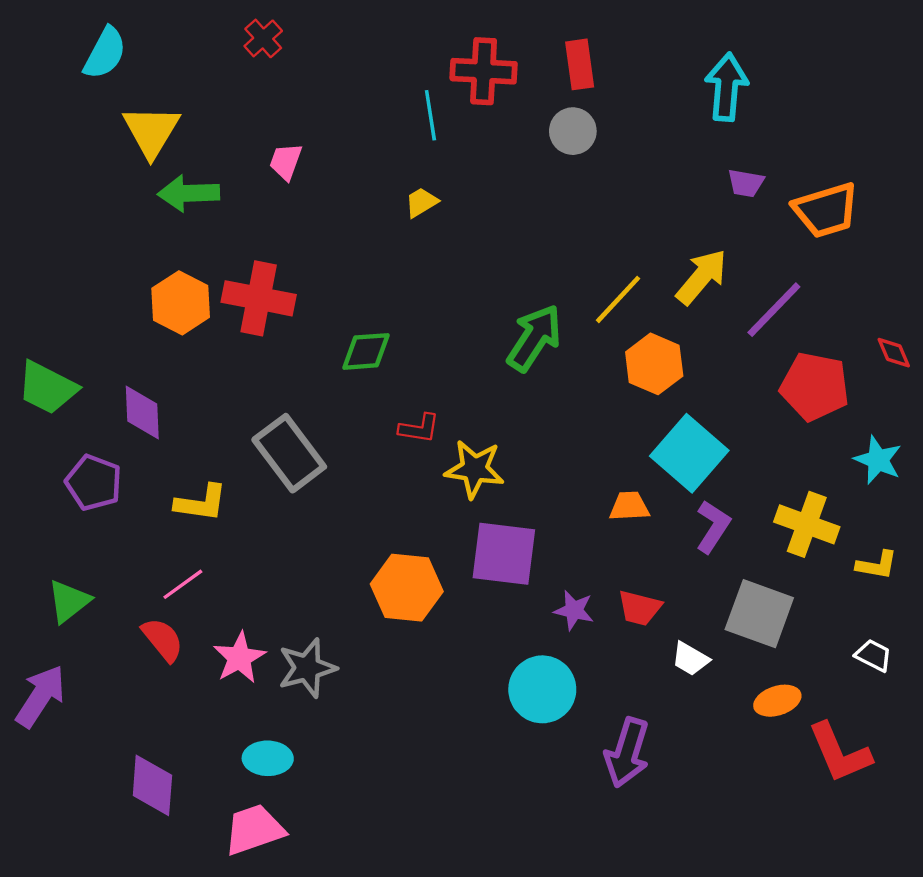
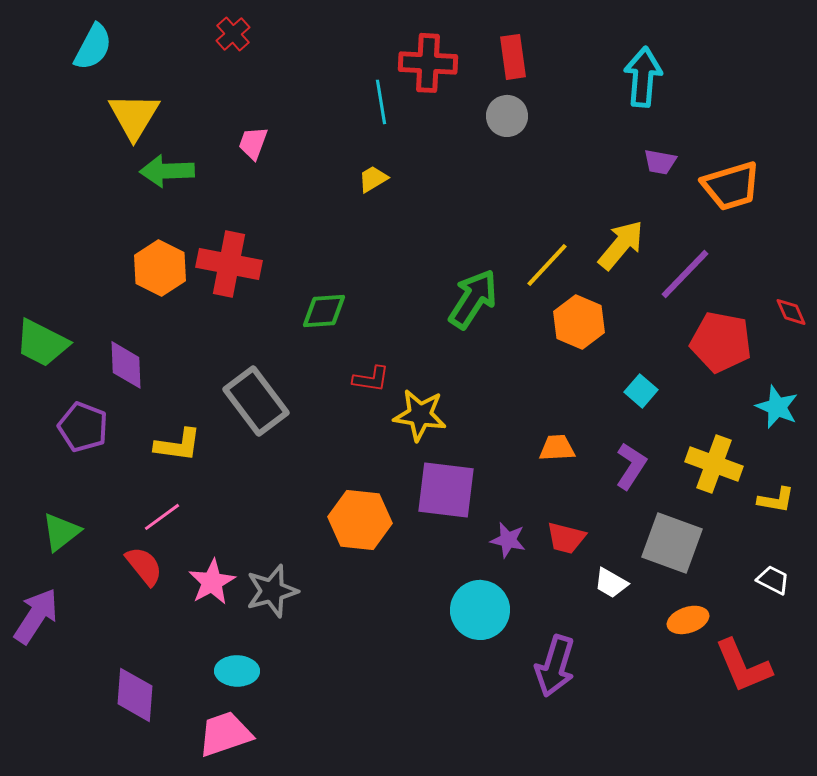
cyan square: (689, 453) -> (641, 391), moved, size x0.5

